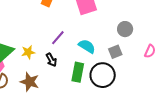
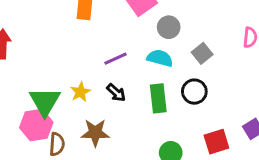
gray circle: (125, 29) -> (169, 27), moved
purple line: (58, 38) -> (116, 59), turned 42
black circle: (103, 75) -> (194, 92), size x0.7

